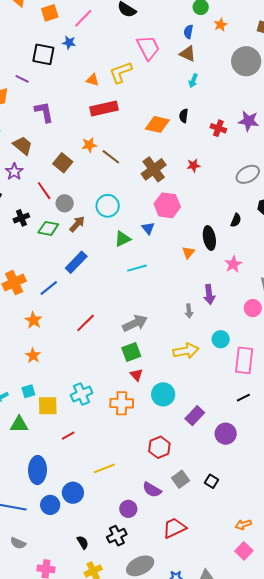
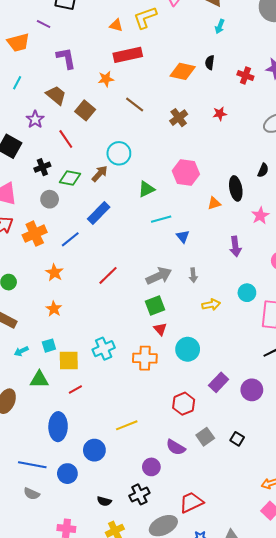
orange star: (89, 145) -> (106, 79), moved
brown trapezoid: (23, 146) -> (56, 95), moved
brown cross: (154, 169) -> (179, 118), size x0.7
gray circle: (65, 203) -> (50, 199), moved
pink hexagon: (167, 205) -> (186, 173), moved
cyan circle: (108, 206) -> (119, 153), moved
blue triangle: (148, 228) -> (183, 236), moved
orange triangle: (188, 252) -> (214, 203), turned 32
gray arrow: (189, 311) -> (193, 275), moved
yellow arrow: (186, 351) -> (211, 305), size x0.7
purple rectangle: (195, 416) -> (219, 382), moved
red line: (68, 436) -> (75, 389), moved
blue circle: (50, 505) -> (67, 474), moved
red trapezoid: (174, 528) -> (191, 502), moved
black semicircle: (83, 542) -> (104, 501), turned 136
gray semicircle: (18, 543) -> (32, 494), moved

